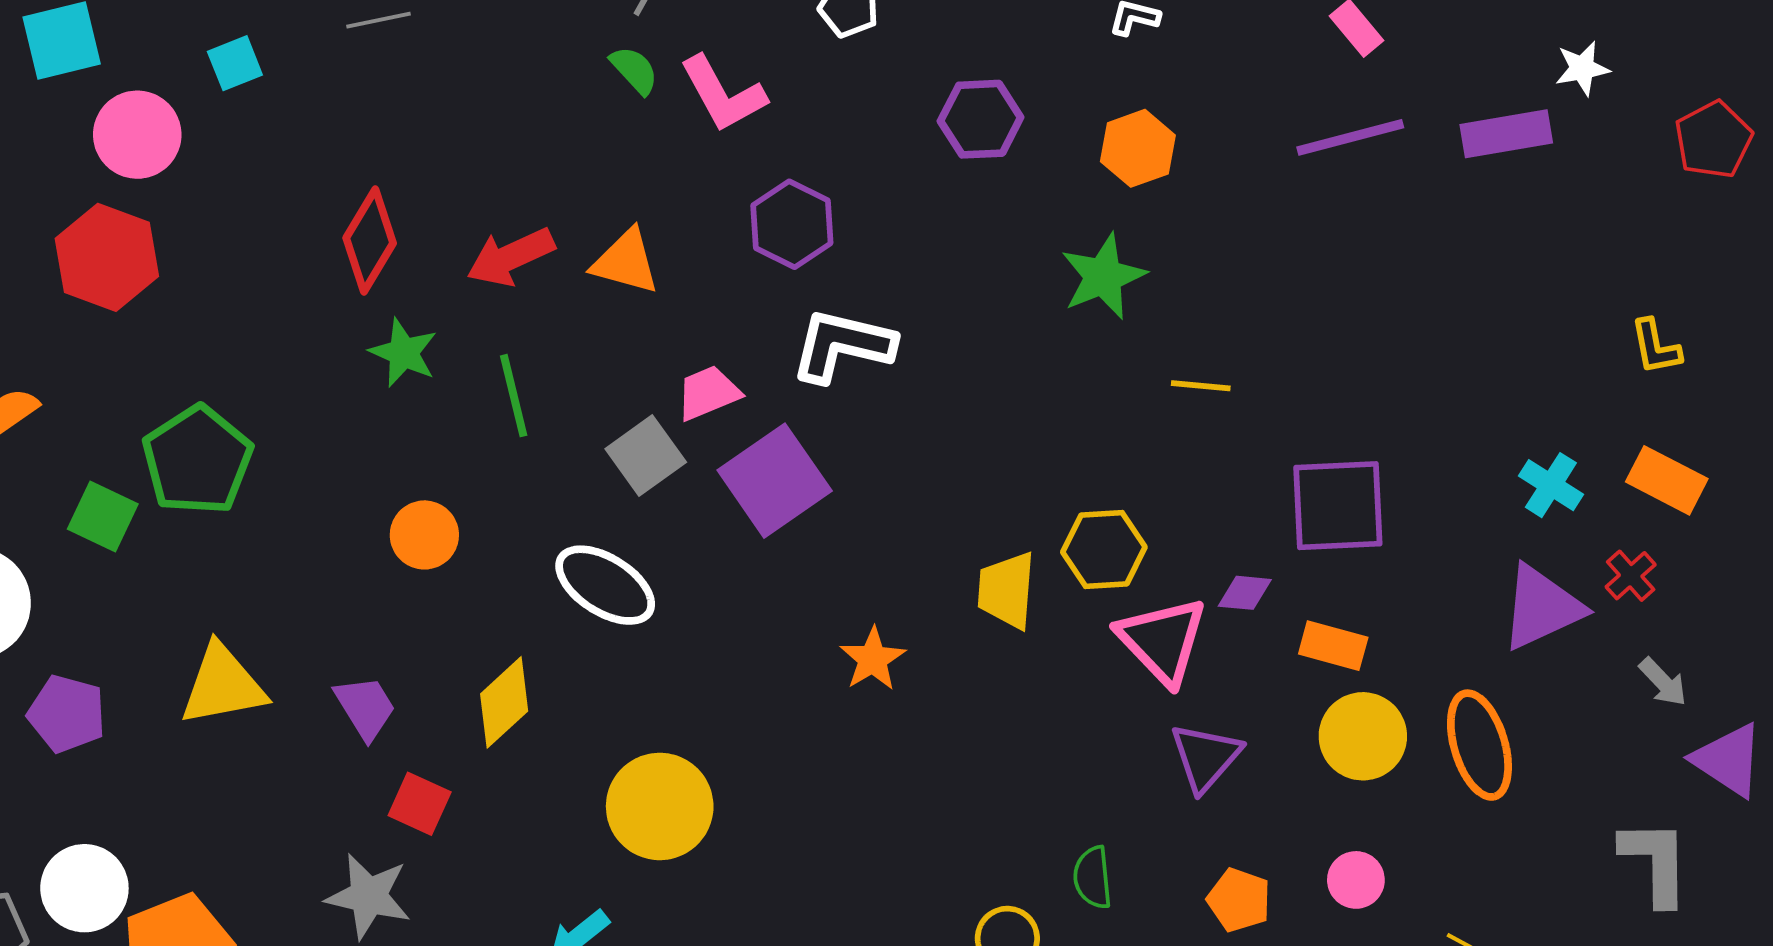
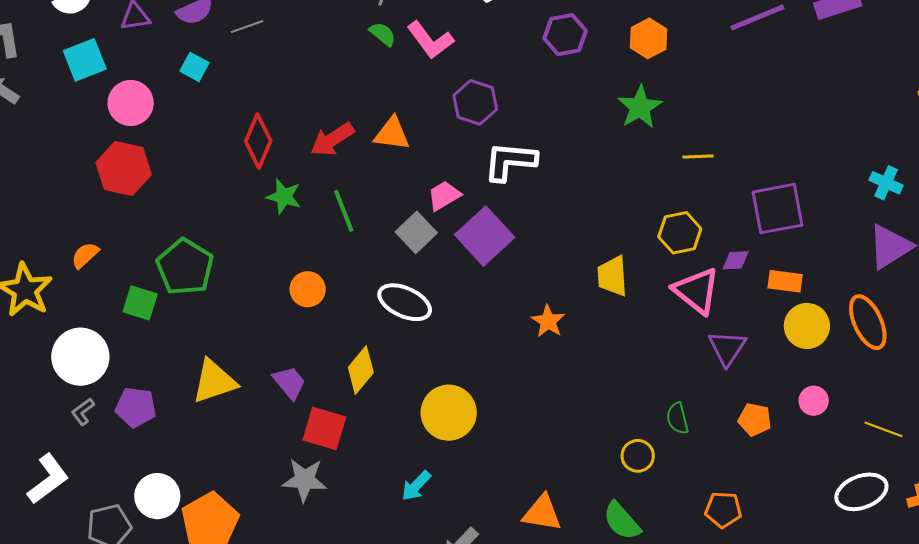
cyan square: (235, 63) -> (194, 67), moved, turned -32
yellow hexagon: (1104, 550) -> (680, 233), moved
red square: (420, 804) -> (324, 428), size x1.4

